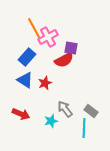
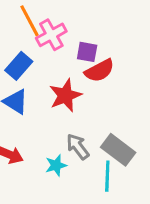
red semicircle: (64, 60) -> (100, 71), moved
red star: (45, 83) -> (65, 95), moved, size x1.5
gray rectangle: (91, 111) -> (118, 150), size x1.5

